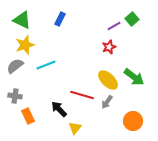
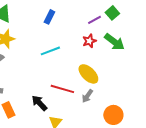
blue rectangle: (60, 19) -> (49, 17), moved
cyan line: (46, 65) -> (50, 51), moved
green arrow: (134, 77) -> (114, 42), moved

